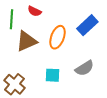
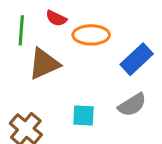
blue rectangle: (87, 25) -> (137, 59), moved
orange ellipse: (57, 37) -> (91, 35), moved, turned 70

